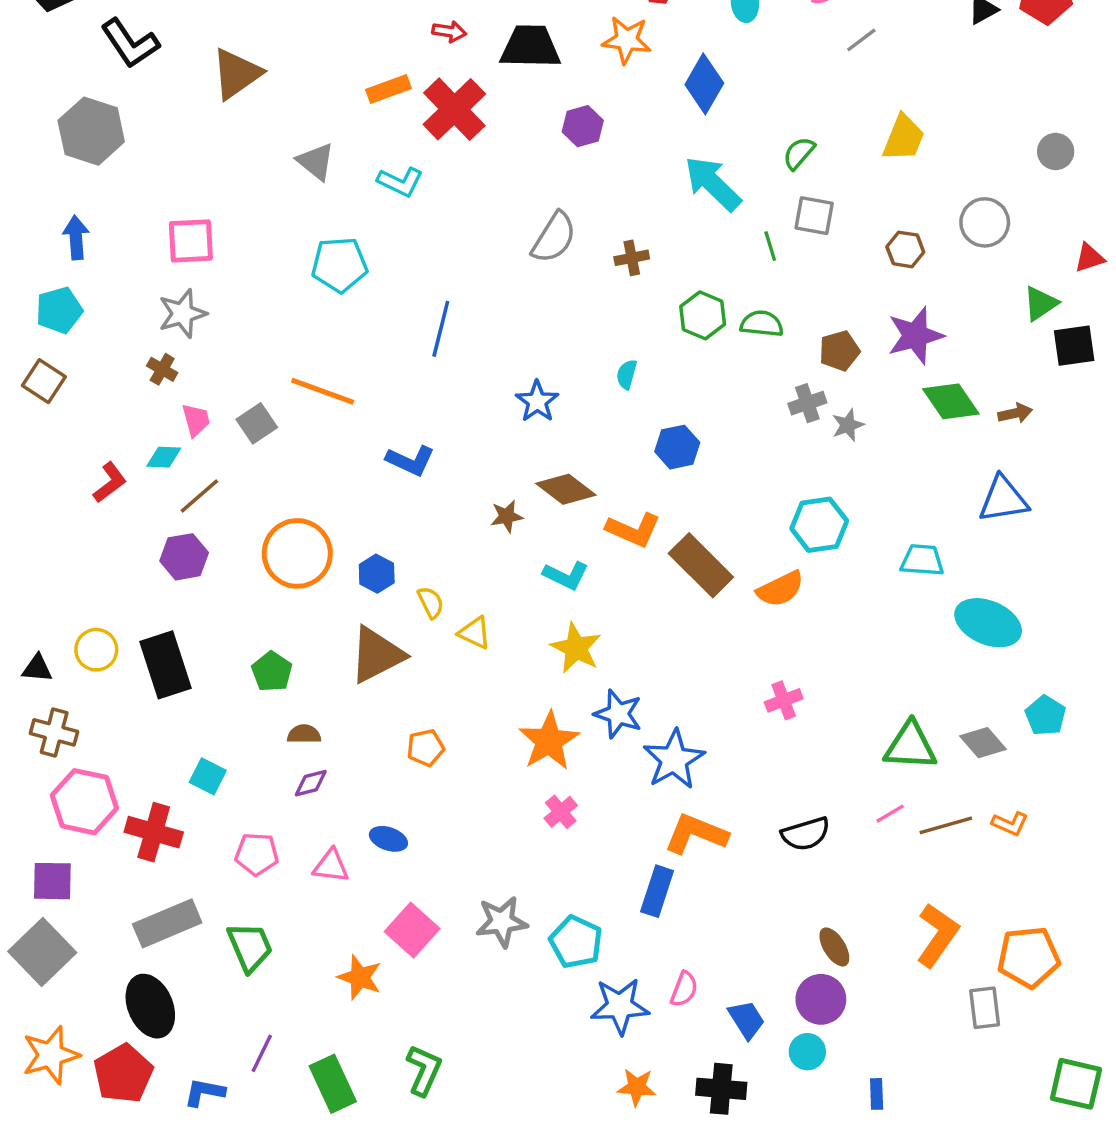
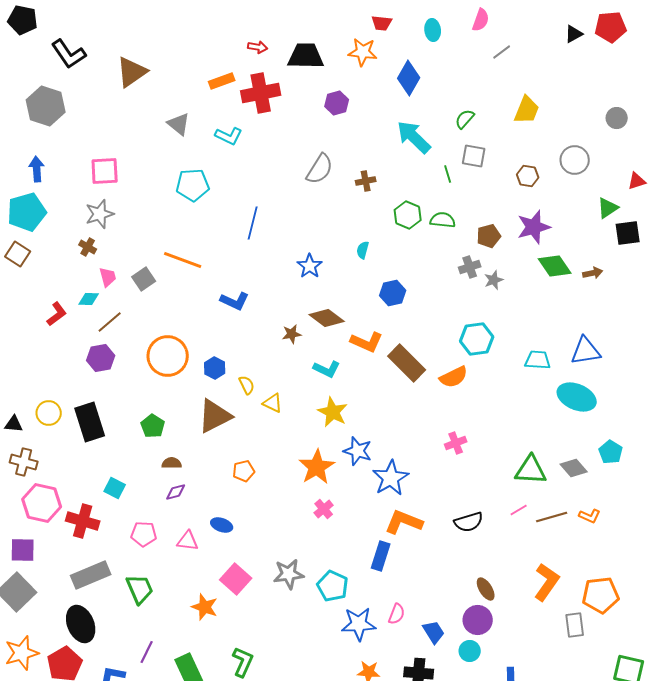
red cross: (454, 109) -> (261, 93), turned 33
cyan pentagon: (59, 310) -> (27, 212), size x1.4
blue triangle: (1003, 499) -> (586, 351), moved

